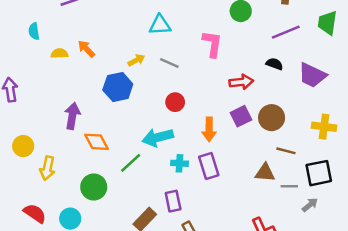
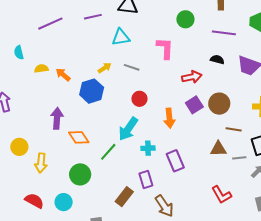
purple line: (286, 32) -> (224, 33), turned 35
orange arrow: (86, 49) -> (63, 75), moved
cyan arrow: (158, 137) -> (128, 129), turned -35
purple rectangle: (209, 166) -> (175, 161), moved

